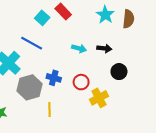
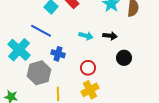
blue cross: (54, 78) -> (58, 54), moved
yellow cross: (99, 98) -> (90, 90), moved

